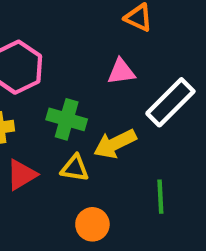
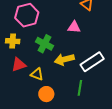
white rectangle: (170, 102) -> (92, 62), moved
yellow triangle: (75, 168) -> (37, 74), moved

